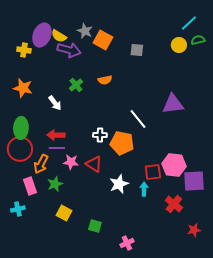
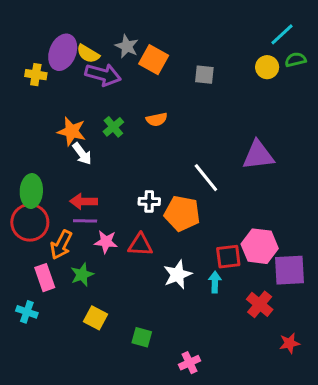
orange star: (23, 88) -> (72, 131), moved
red triangle: (94, 164) -> (140, 245), turned -30
cyan cross: (18, 209) -> (27, 312), turned 32

